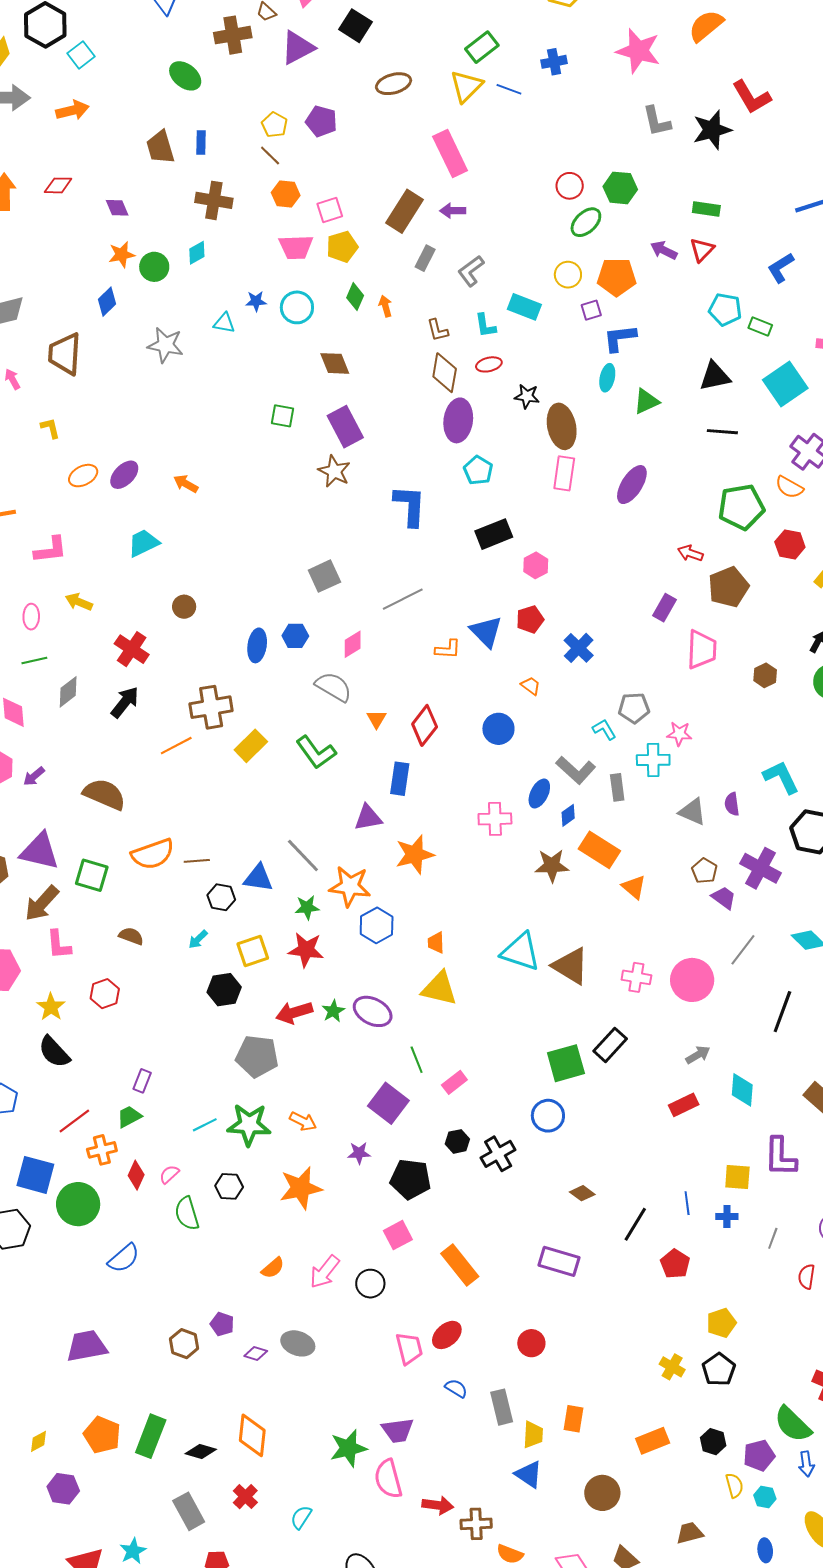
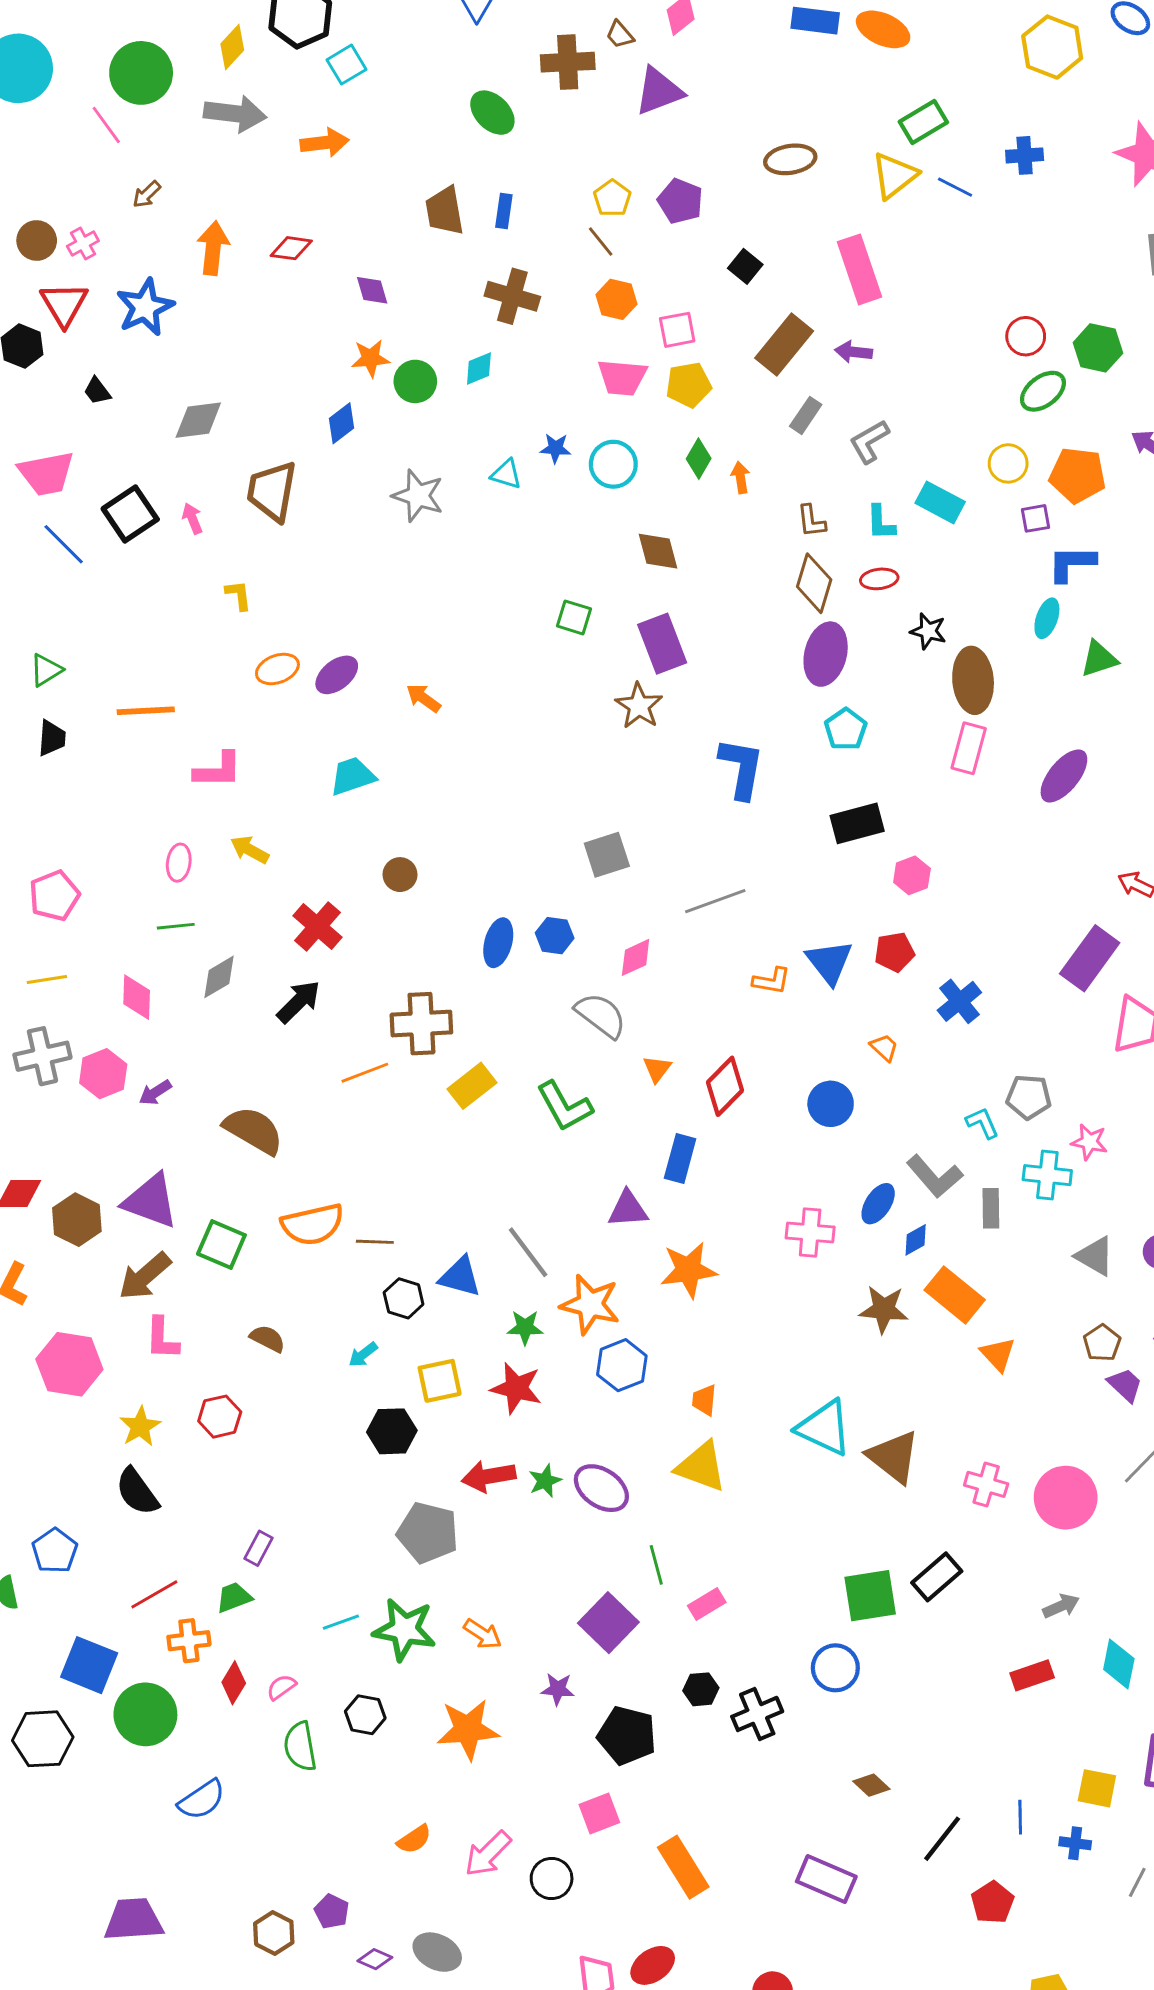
black square: (355, 26) -> (745, 266), moved, size x0.7
purple rectangle: (664, 608) -> (1090, 958), size x1.6

